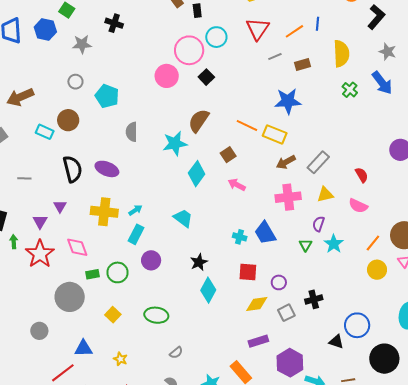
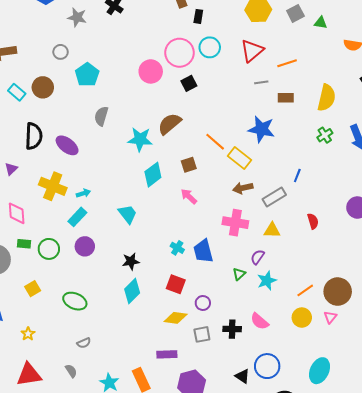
blue line: (318, 24) -> (297, 175), moved
pink semicircle: (358, 206) -> (260, 321), moved

